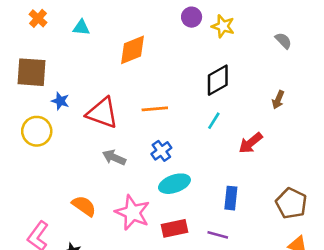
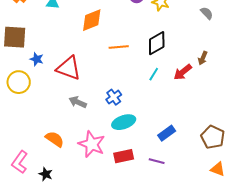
orange line: (155, 109) -> (119, 47), moved
red arrow: (251, 143) -> (183, 72), moved
blue rectangle: (231, 198) -> (167, 133), turned 48

